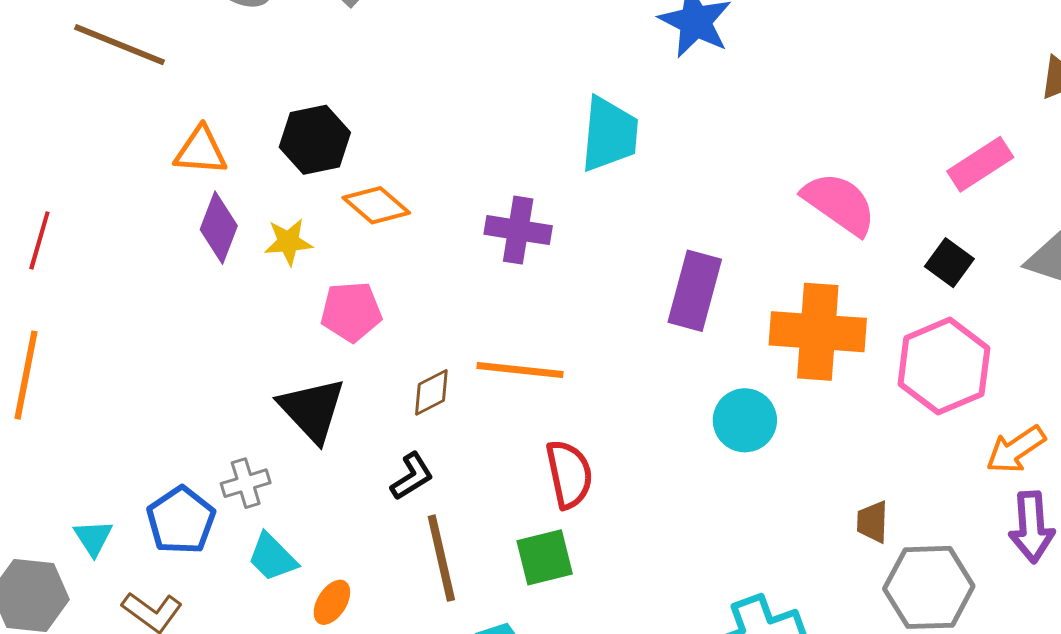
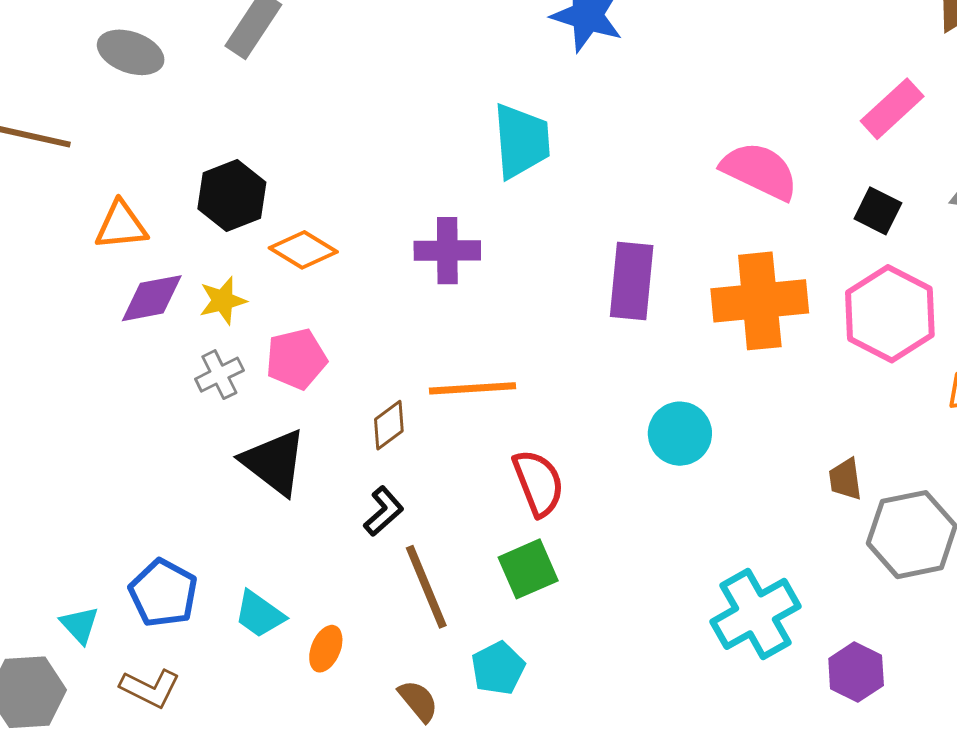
purple diamond: (219, 228) -> (152, 298), turned 68
cyan circle: (745, 420) -> (680, 434), moved
gray cross: (246, 483) -> (219, 375), moved

